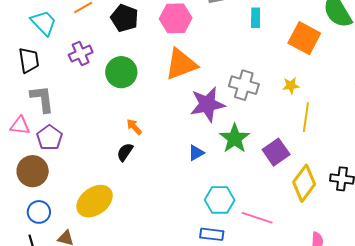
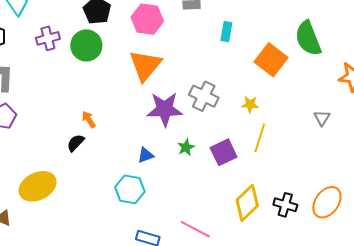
orange triangle: (181, 64) -> (145, 65), turned -39
green circle: (121, 72) -> (86, 45), moved
green star: (235, 138) -> (186, 147), size x0.6
purple square: (276, 152) -> (224, 152), moved
cyan hexagon: (220, 200) -> (130, 189), moved

